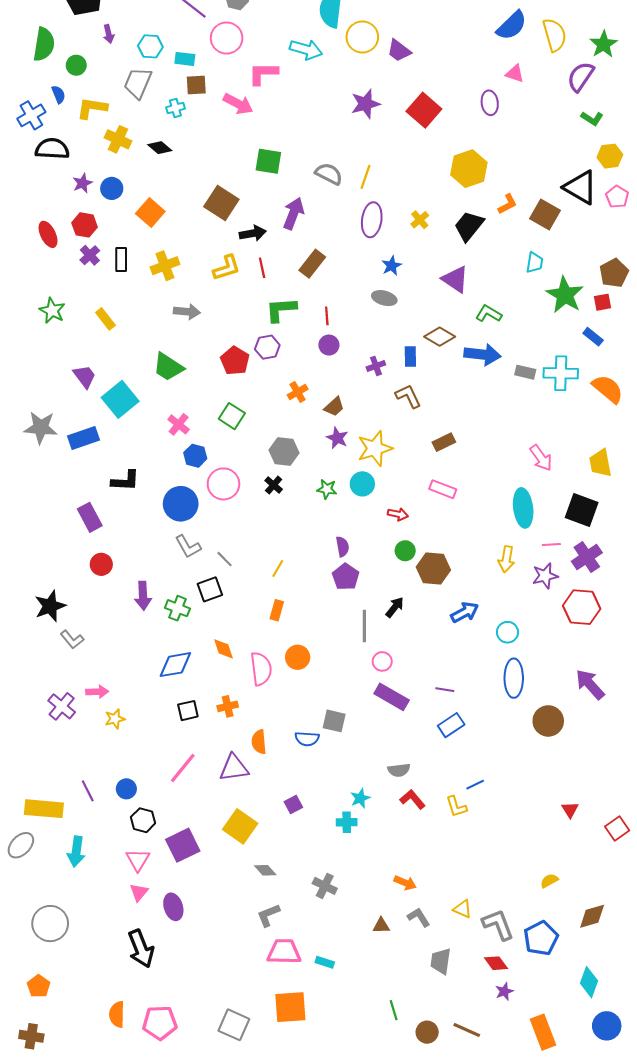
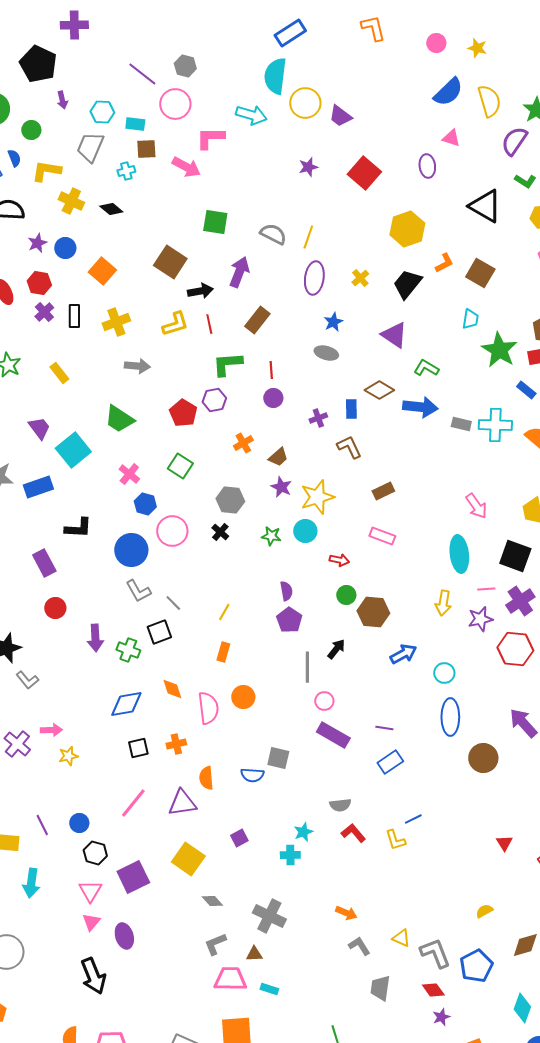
purple star: (365, 104) -> (308, 167), size x0.7
black triangle: (581, 187) -> (485, 206), moved
gray cross: (325, 886) -> (269, 916), size x1.4
brown triangle: (381, 926) -> (254, 954), moved

